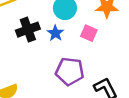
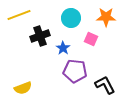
blue star: (55, 33) -> (63, 48), moved

